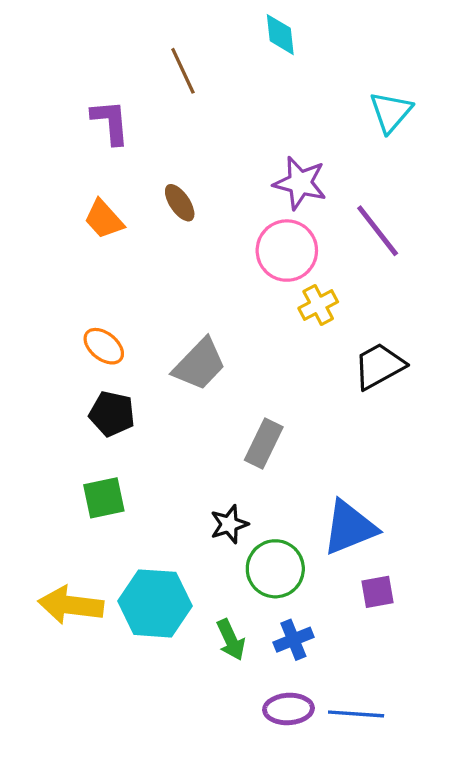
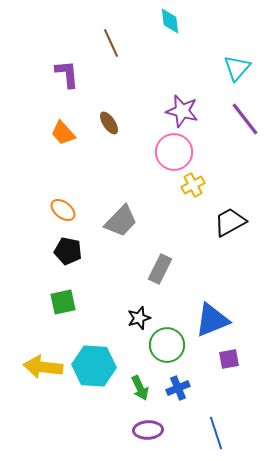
purple line: (378, 231) -> (245, 119), moved
purple ellipse: (288, 709) -> (148, 430), moved
blue line: (356, 714) -> (216, 433), turned 68

